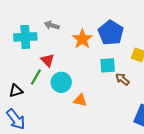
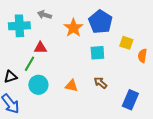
red triangle: (47, 60) -> (40, 48), turned -48
brown arrow: (122, 79) -> (100, 83), moved
cyan circle: (61, 82) -> (38, 85), moved

